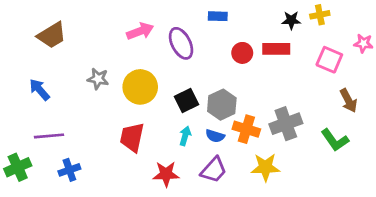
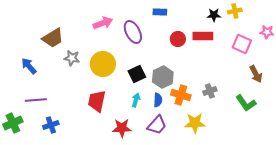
brown trapezoid: (52, 35) -> (53, 38), moved
gray cross: (286, 124) -> (210, 91), size x0.6
blue semicircle: (215, 136) -> (158, 100), turned -104

